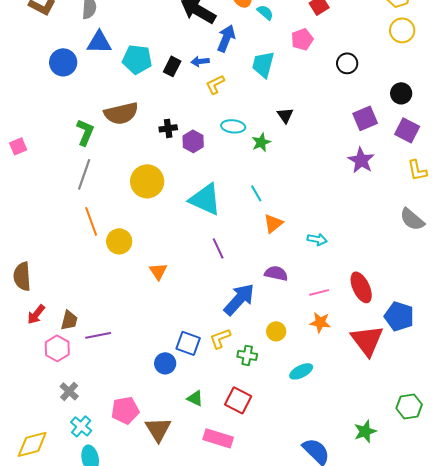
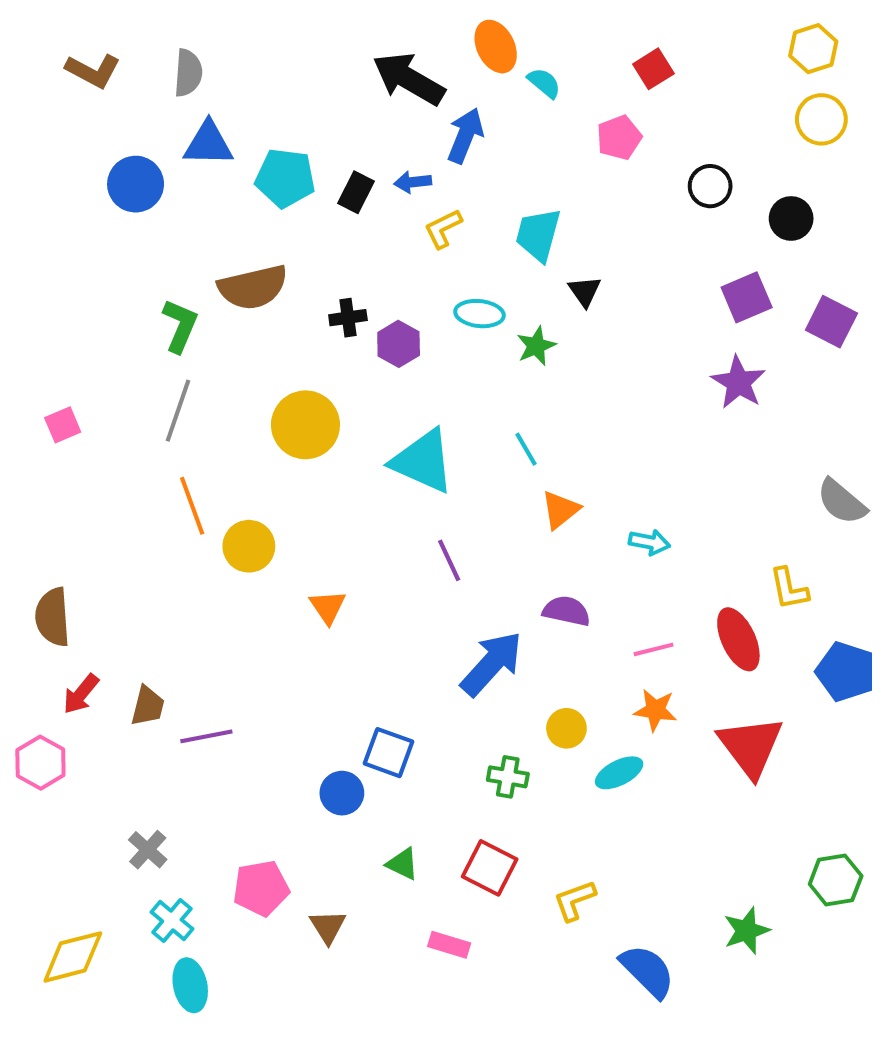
cyan trapezoid: (263, 64) -> (538, 235), moved
black circle: (401, 93) -> (791, 218), moved
pink square: (18, 146) -> (63, 425), moved
yellow L-shape: (417, 170) -> (789, 589), moved
blue pentagon: (399, 316) -> (846, 672), moved
yellow L-shape: (220, 338) -> (575, 900), moved
pink hexagon: (57, 348) -> (40, 763), moved
cyan ellipse: (301, 371) -> (619, 773), moved
brown triangle: (158, 429) -> (328, 927), size x0.7
pink rectangle: (218, 438) -> (449, 945), size x0.7

